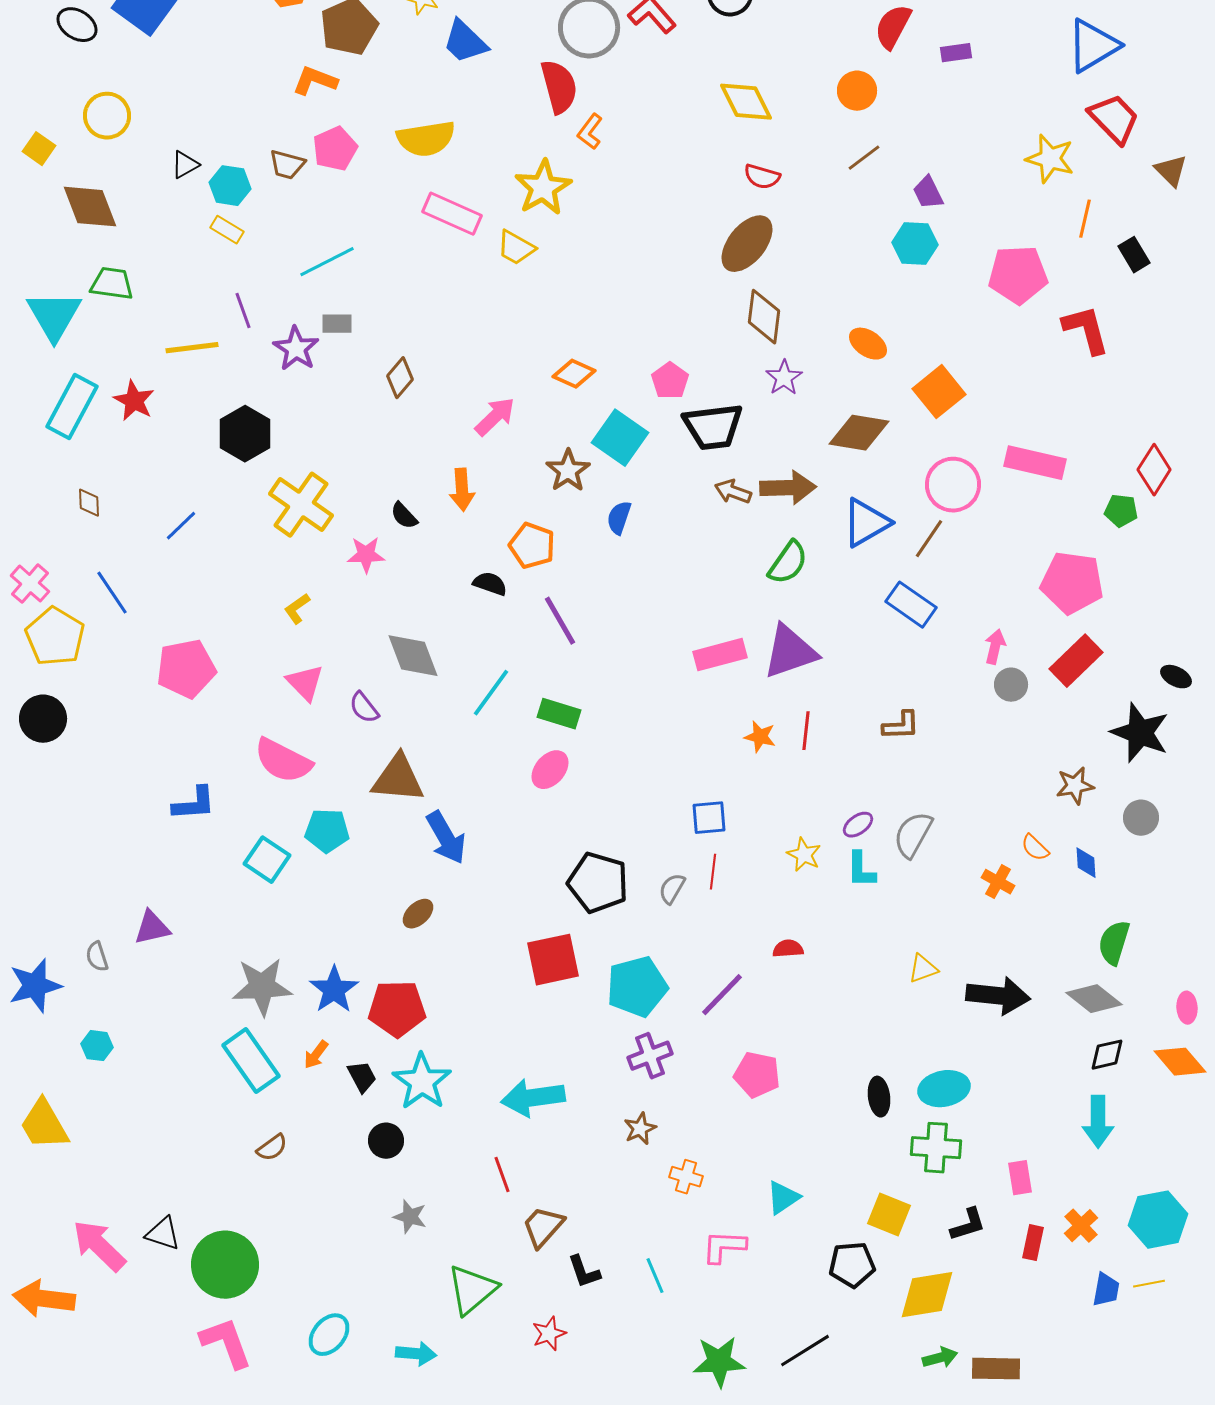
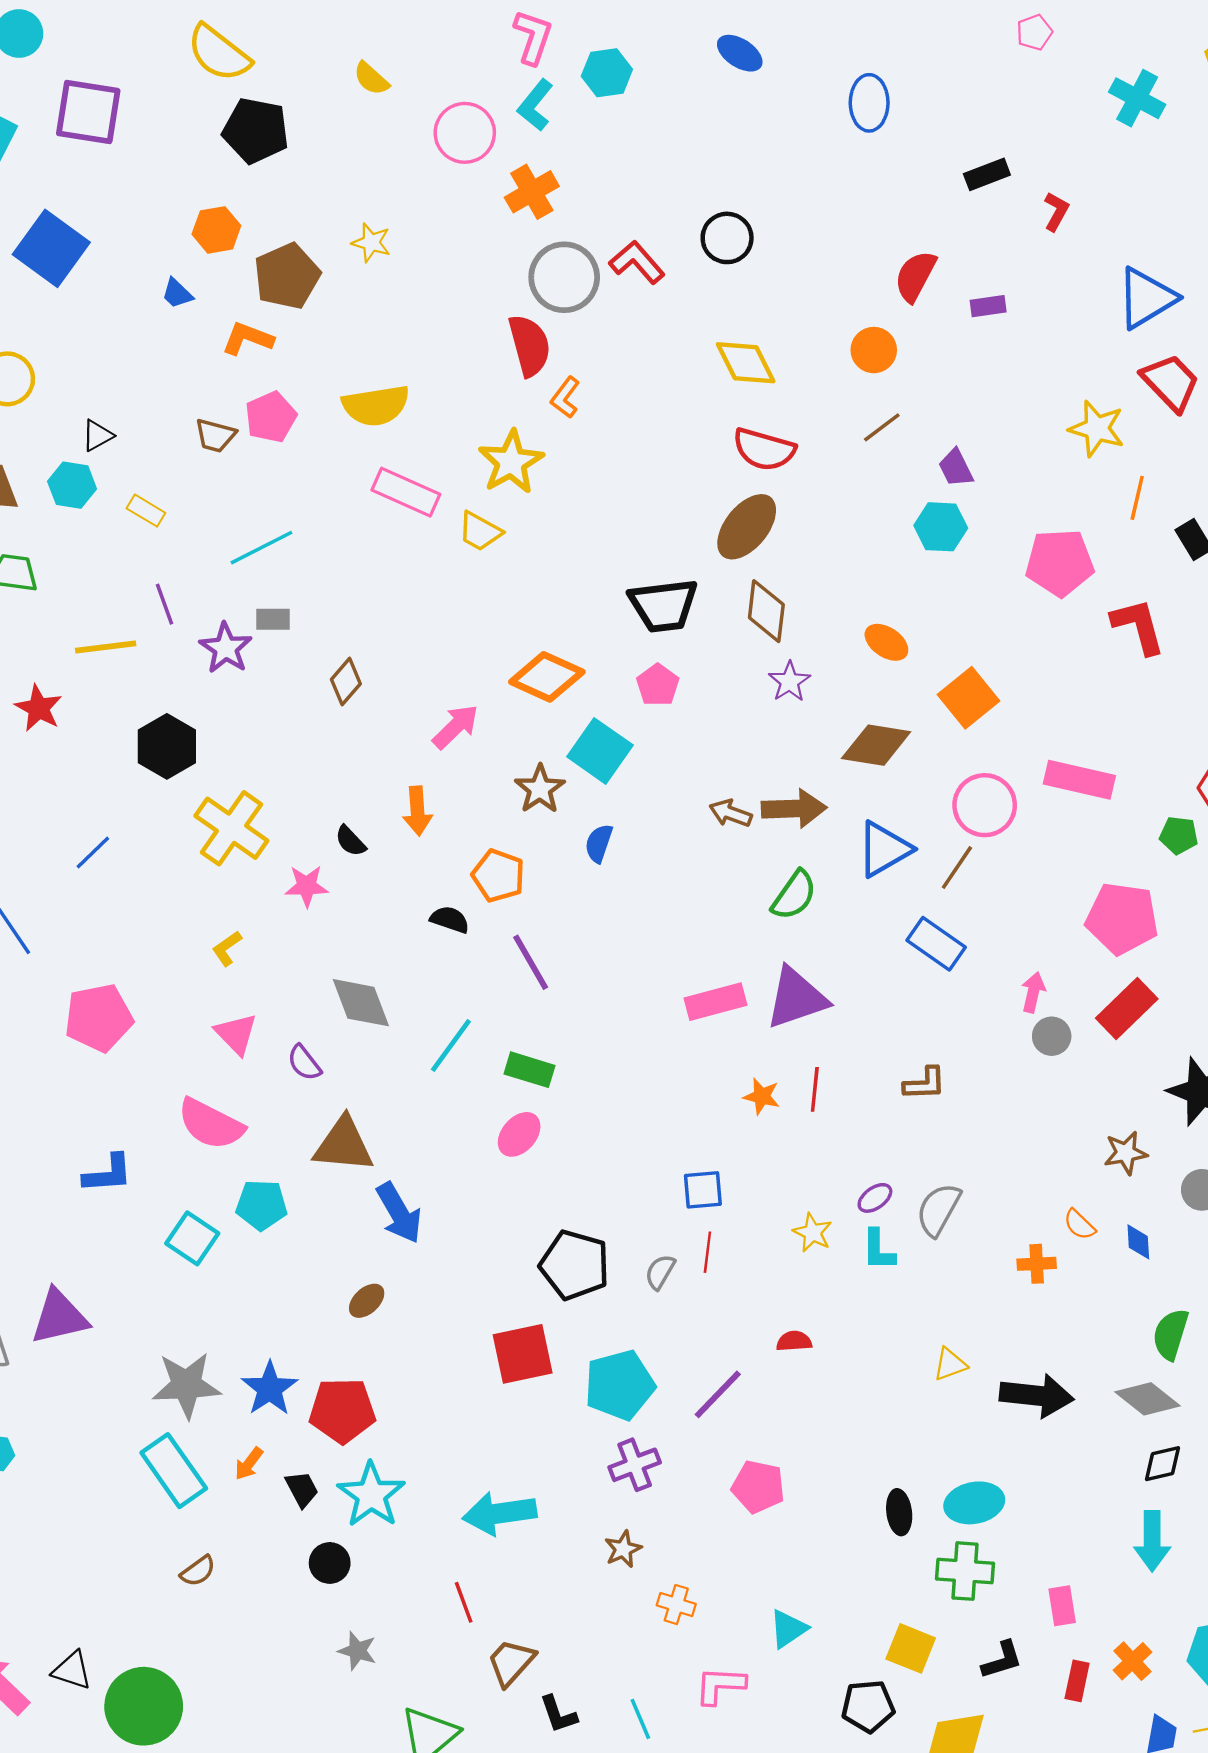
blue trapezoid: (465, 42) -> (177, 293), moved, size x0.6
red semicircle: (762, 177) -> (764, 449), size x1.5
cyan hexagon: (230, 186) -> (72, 485), moved
orange diamond: (574, 374) -> (547, 677), size x1.5
black trapezoid: (713, 427) -> (664, 605), moved
orange cross: (998, 882) -> (1037, 1264), turned -32
purple triangle: (152, 928) -> (59, 1317), size x1.4

